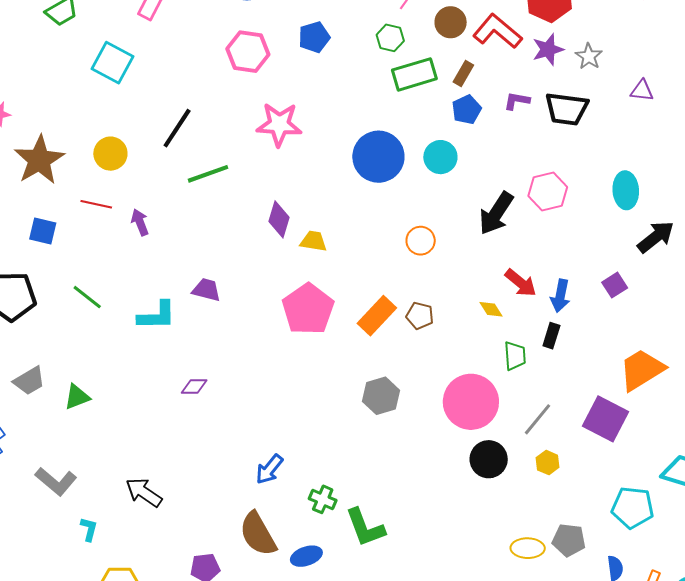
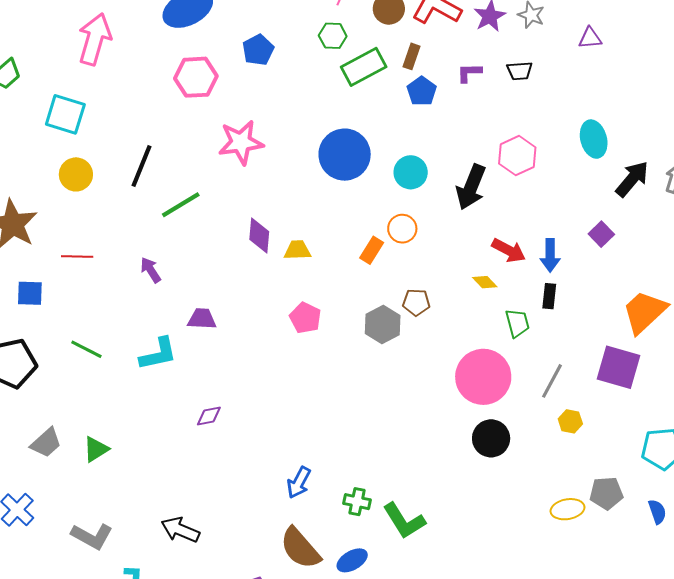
black trapezoid: (567, 109) -> (520, 71), size x0.6
yellow circle: (110, 154) -> (76, 174), moved
cyan circle: (440, 157) -> (411, 172), moved
purple arrow: (140, 222) -> (151, 270), moved
pink pentagon: (308, 309) -> (305, 318), size x0.6
orange rectangle: (377, 316) -> (372, 250), moved, size x0.7
gray hexagon: (381, 396) -> (383, 324), moved
black circle: (489, 459) -> (491, 438), moved

